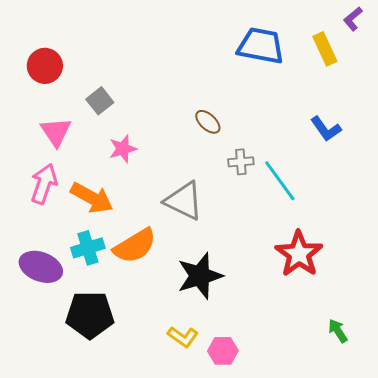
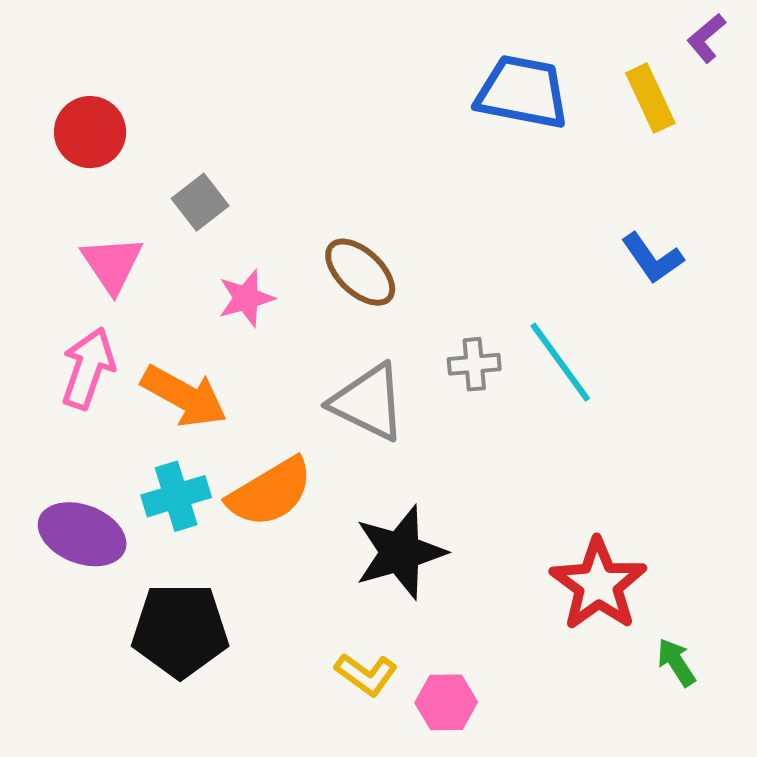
brown ellipse: (208, 122) -> (360, 272), moved, size x1.4
gray cross: (241, 162) -> (474, 364), moved
red star: (299, 254) -> (598, 584), moved

